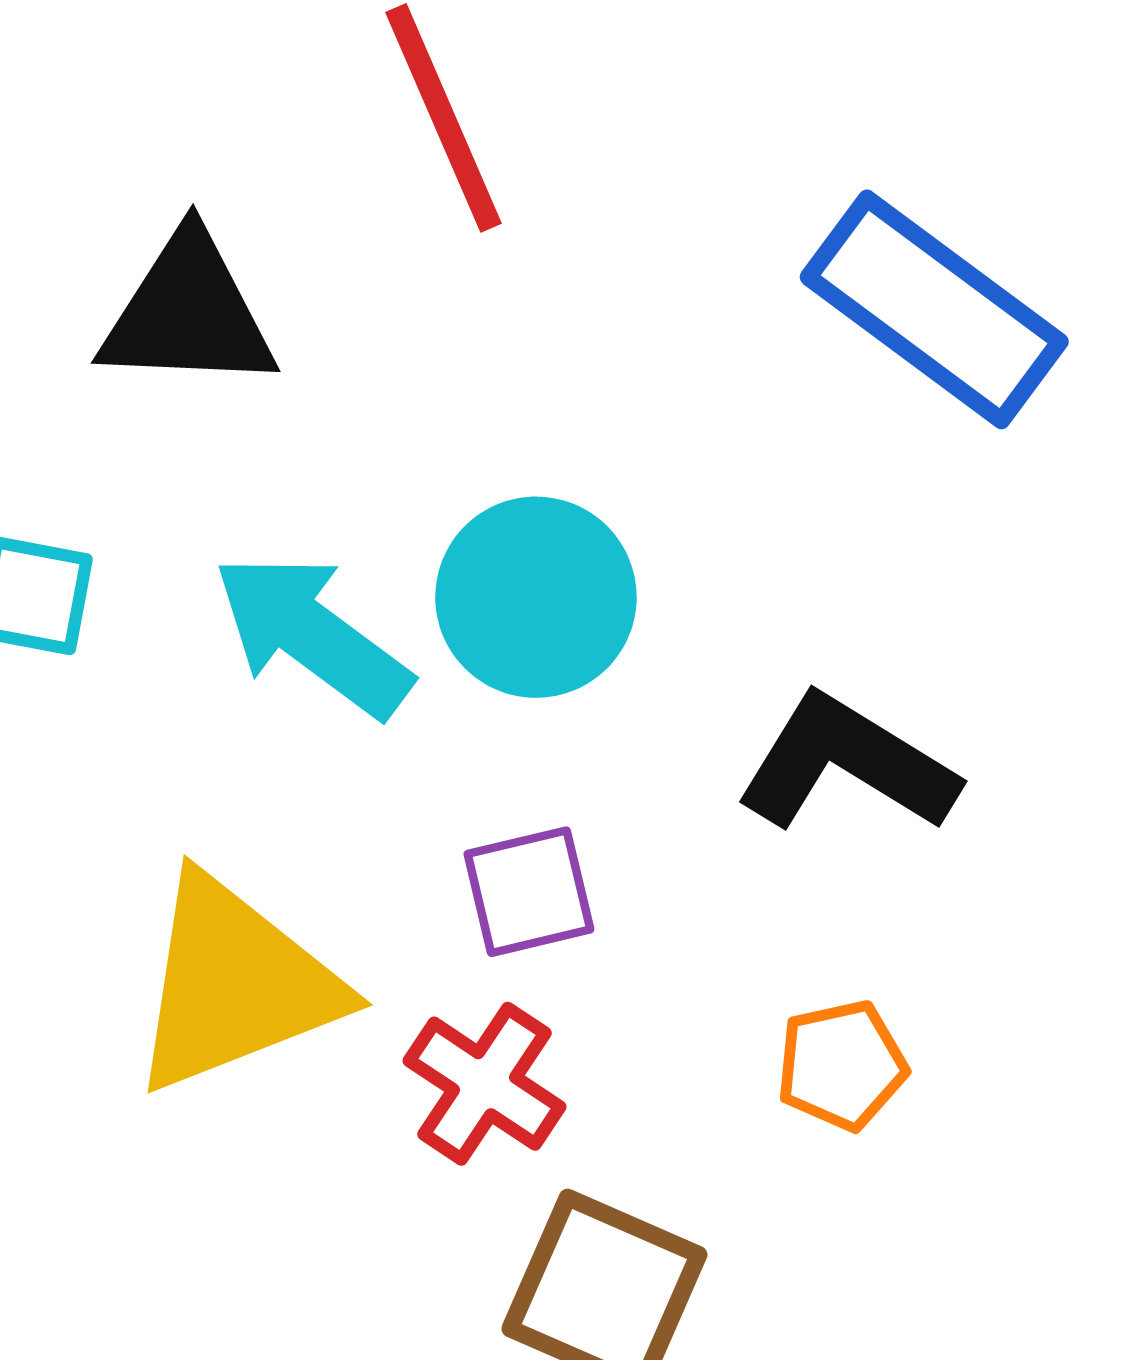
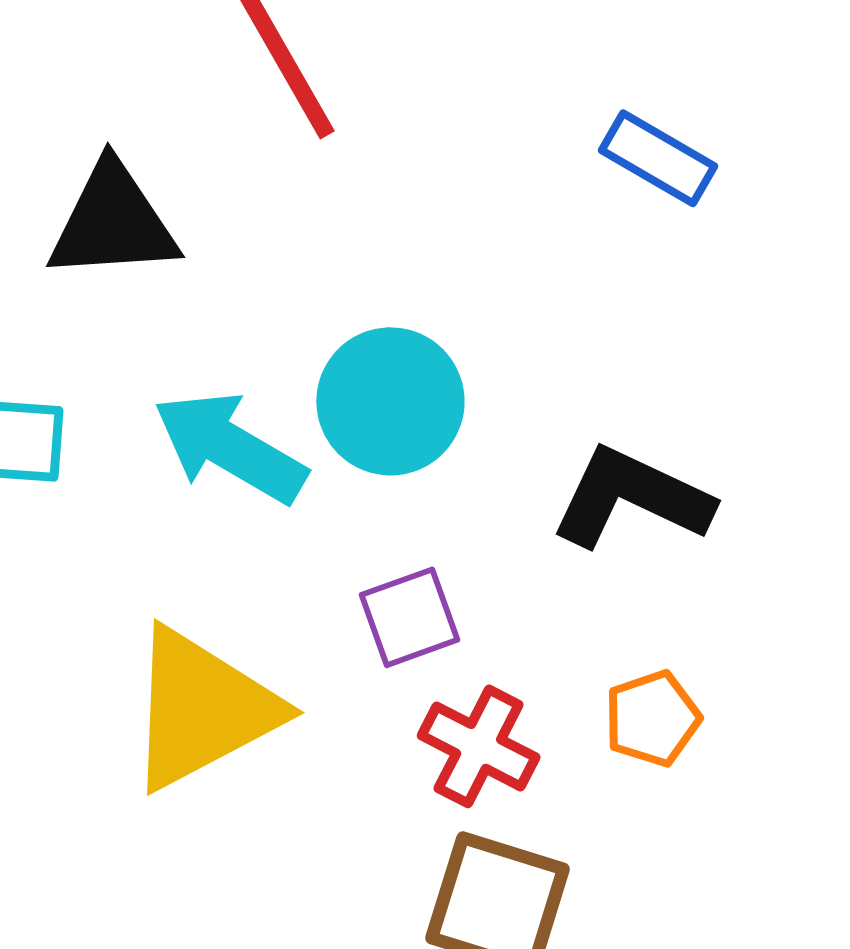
blue rectangle: (934, 309) -> (658, 158), size x0.6
red cross: (485, 1084) -> (479, 746), moved

